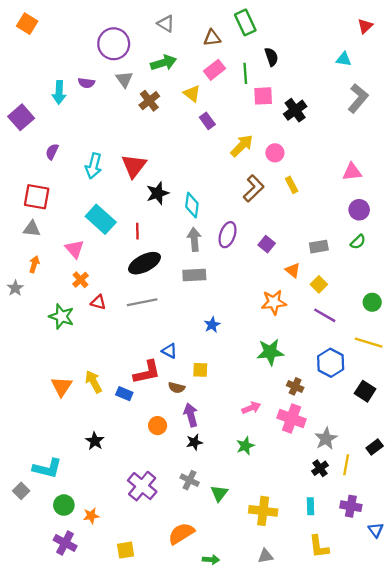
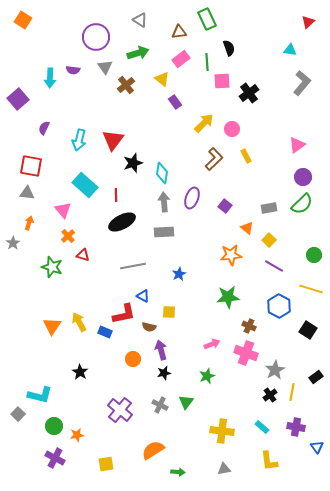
pink triangle: (352, 172) -> (297, 145), turned -30
green semicircle: (358, 242) -> (302, 204), size x1.6
gray line: (142, 302) -> (133, 266), moved
green triangle: (219, 493) -> (186, 402), moved
cyan rectangle: (311, 506) -> (262, 427), turned -48

